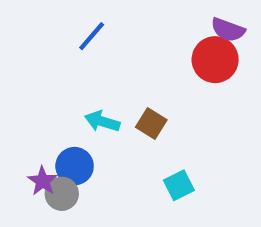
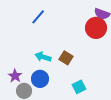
blue circle: (75, 166) -> (40, 79), moved
purple star: (43, 181) -> (15, 76), moved

